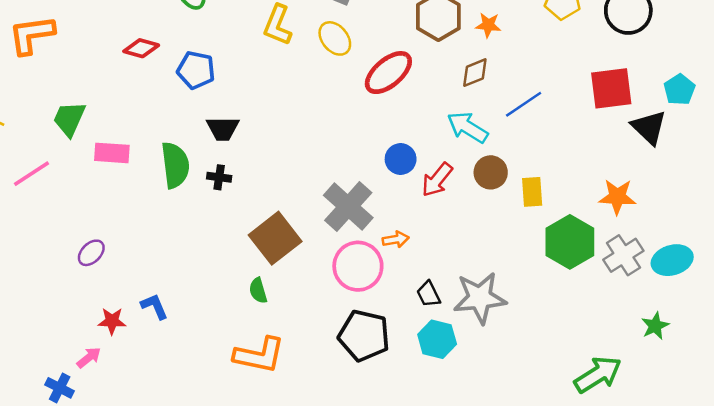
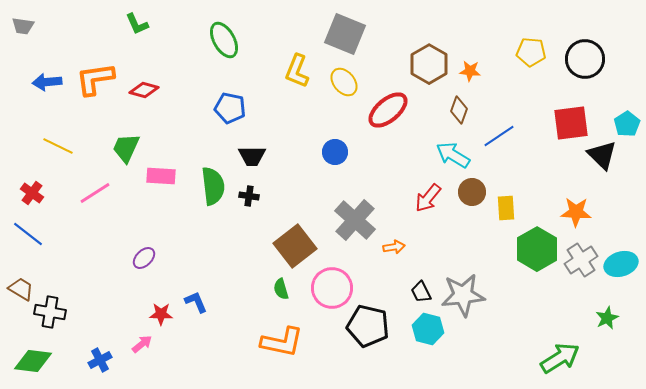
red diamond: (141, 48) -> (144, 90), moved
brown diamond: (475, 73) -> (459, 110), turned -48
blue circle: (401, 159) -> (335, 152), moved
pink circle: (358, 266) -> (332, 288), moved
blue cross: (60, 388) -> (100, 360), moved, turned 35

